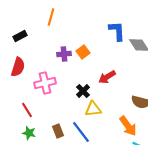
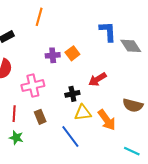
black cross: (83, 91) -> (72, 94), turned 32
red line: (27, 110) -> (14, 114), turned 35
orange arrow: (128, 126) -> (107, 120), moved
brown rectangle: (58, 131) -> (40, 117), moved

